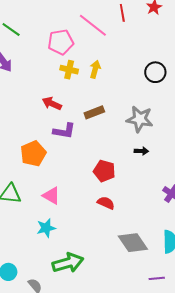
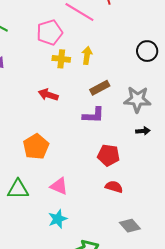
brown rectangle: (94, 112) -> (100, 88), moved
purple L-shape: (64, 131) -> (93, 115), moved
gray diamond: (133, 243) -> (130, 226), moved, size x0.7

